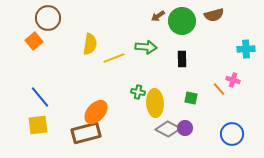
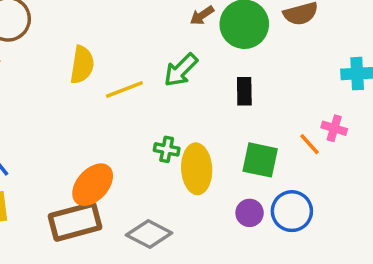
green arrow: (146, 47) -> (181, 70), turned 130
green square: (191, 98) -> (260, 160), size x1.5
gray diamond: (168, 129) -> (149, 234), moved
blue circle: (232, 134) -> (292, 211), moved

